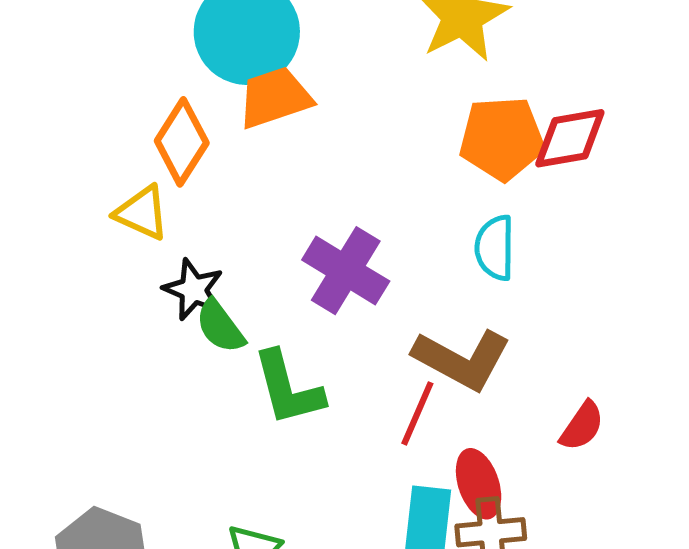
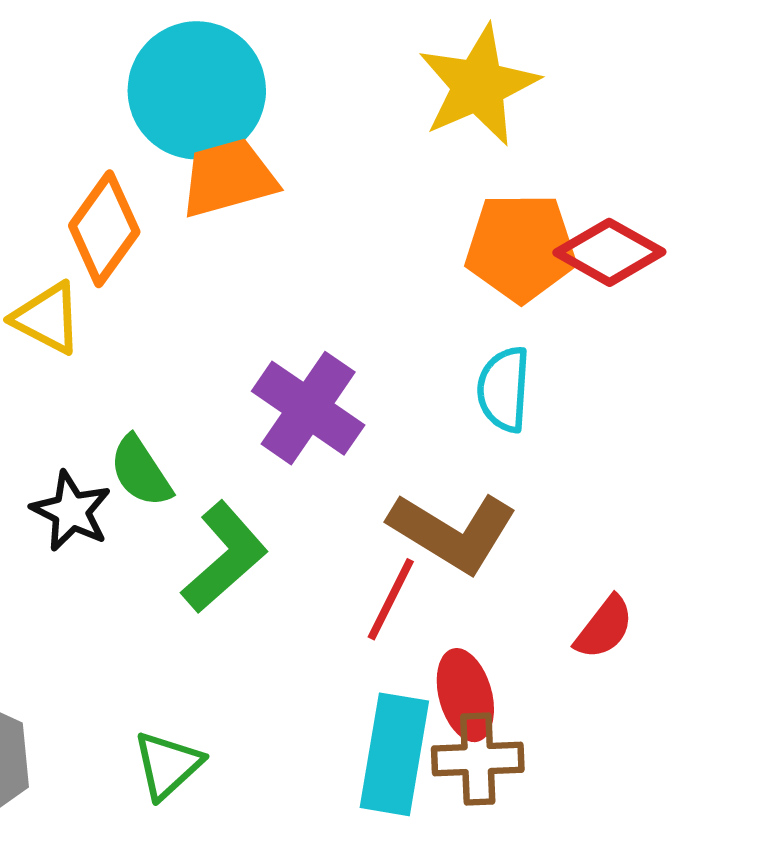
red diamond: (570, 138) -> (609, 252), turned 36
black star: (193, 290) -> (71, 511), moved
green L-shape: (288, 388) -> (224, 557), turned -120

